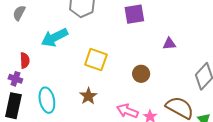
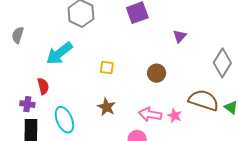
purple triangle: (169, 44) -> (180, 36), turned -32
red semicircle: (25, 60) -> (43, 86), moved
yellow square: (96, 60) -> (107, 68), size x0.6

